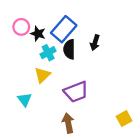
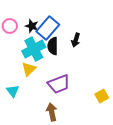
black star: (38, 34) -> (32, 26), moved
cyan cross: (48, 53) -> (34, 49), size x1.6
yellow square: (124, 119) -> (102, 96), moved

